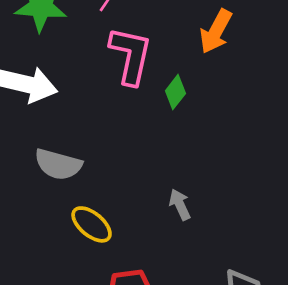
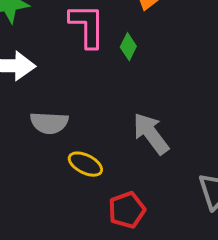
gray arrow: (180, 205) -> (151, 134), size x1.8

